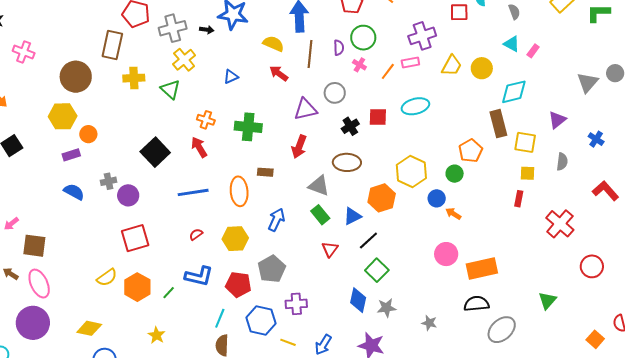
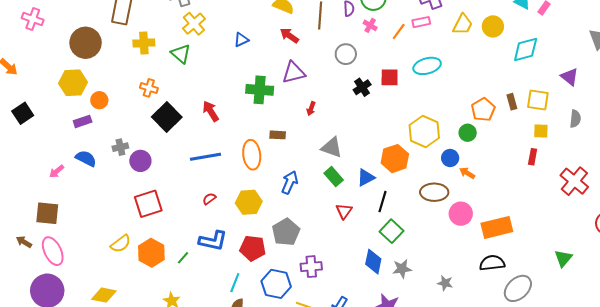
purple triangle: (305, 109) -> (294, 73), moved
orange cross: (206, 120) -> (149, 88), moved
purple triangle: (557, 120) -> (570, 77), turned -42
brown rectangle: (498, 124) -> (512, 102), moved, size x0.6
red arrow: (299, 147) -> (311, 109), size x0.6
brown ellipse: (347, 162) -> (434, 192), moved
pink arrow: (11, 224) -> (57, 171), moved
black line: (368, 241) -> (383, 202), turned -30

